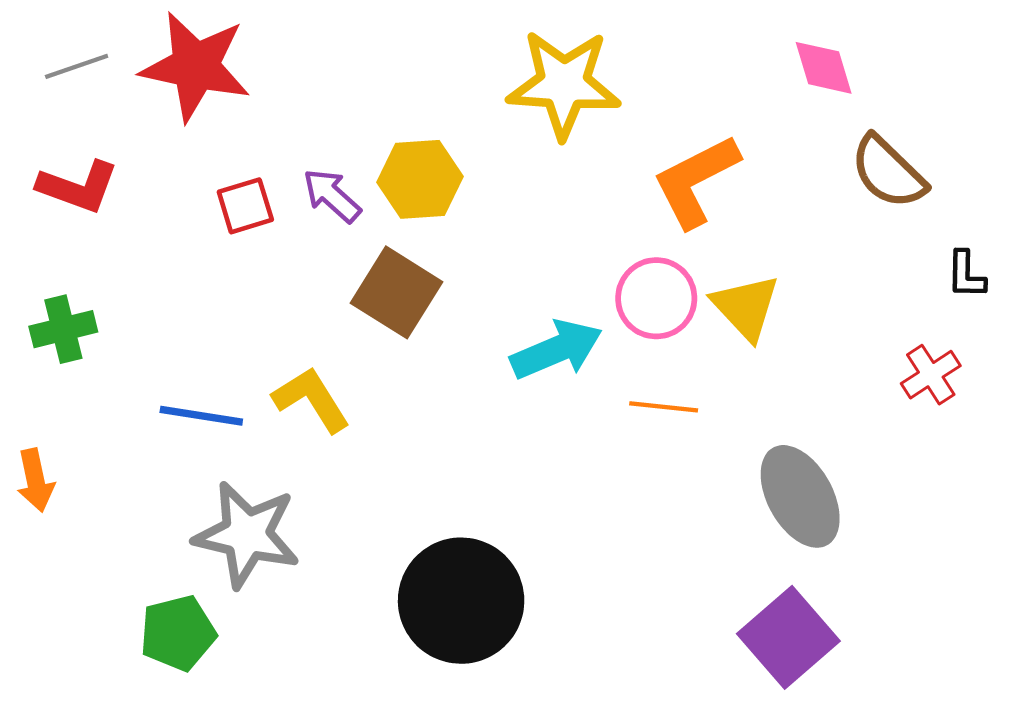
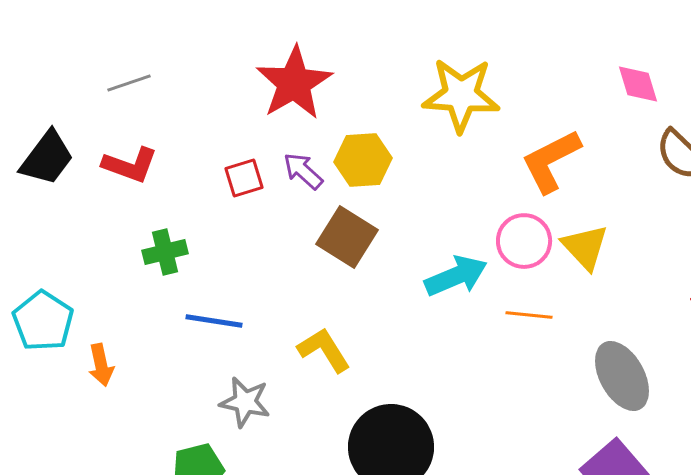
red star: (195, 66) -> (294, 83), moved, turned 30
green cross: (63, 329) -> (165, 252), moved
yellow L-shape: (311, 400) -> (324, 350), moved
gray star: (247, 535) -> (245, 402), size x0.7

